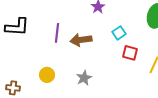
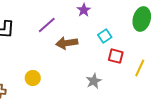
purple line: (57, 33) -> (47, 25), moved, turned 42
gray star: (84, 78) -> (94, 81), moved

